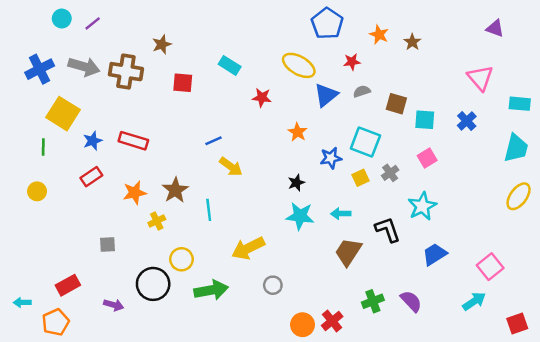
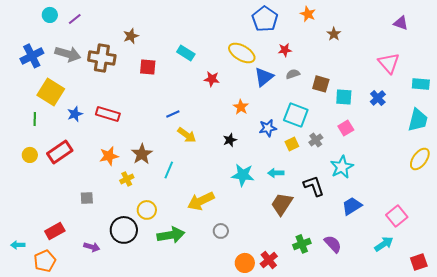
orange star: (379, 35) -> (308, 14), moved
red rectangle: (91, 177) -> (60, 152), moved, size x1.4
black star: (296, 183) -> (230, 140), moved
cyan line: (209, 210) -> (169, 170), turned 30

